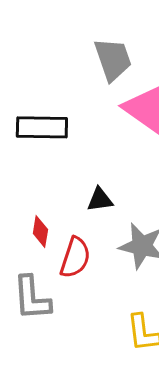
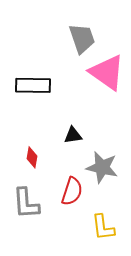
red semicircle: (75, 258) -> (72, 191), moved

